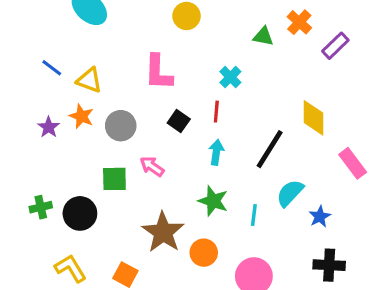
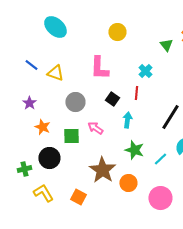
green triangle: (263, 36) -> (166, 45), turned 40
orange star: (81, 116) -> (42, 127), moved
cyan arrow: (216, 152) -> (127, 120), moved
green cross: (41, 207) -> (24, 169), moved
cyan line: (254, 215) -> (160, 159), turned 40

